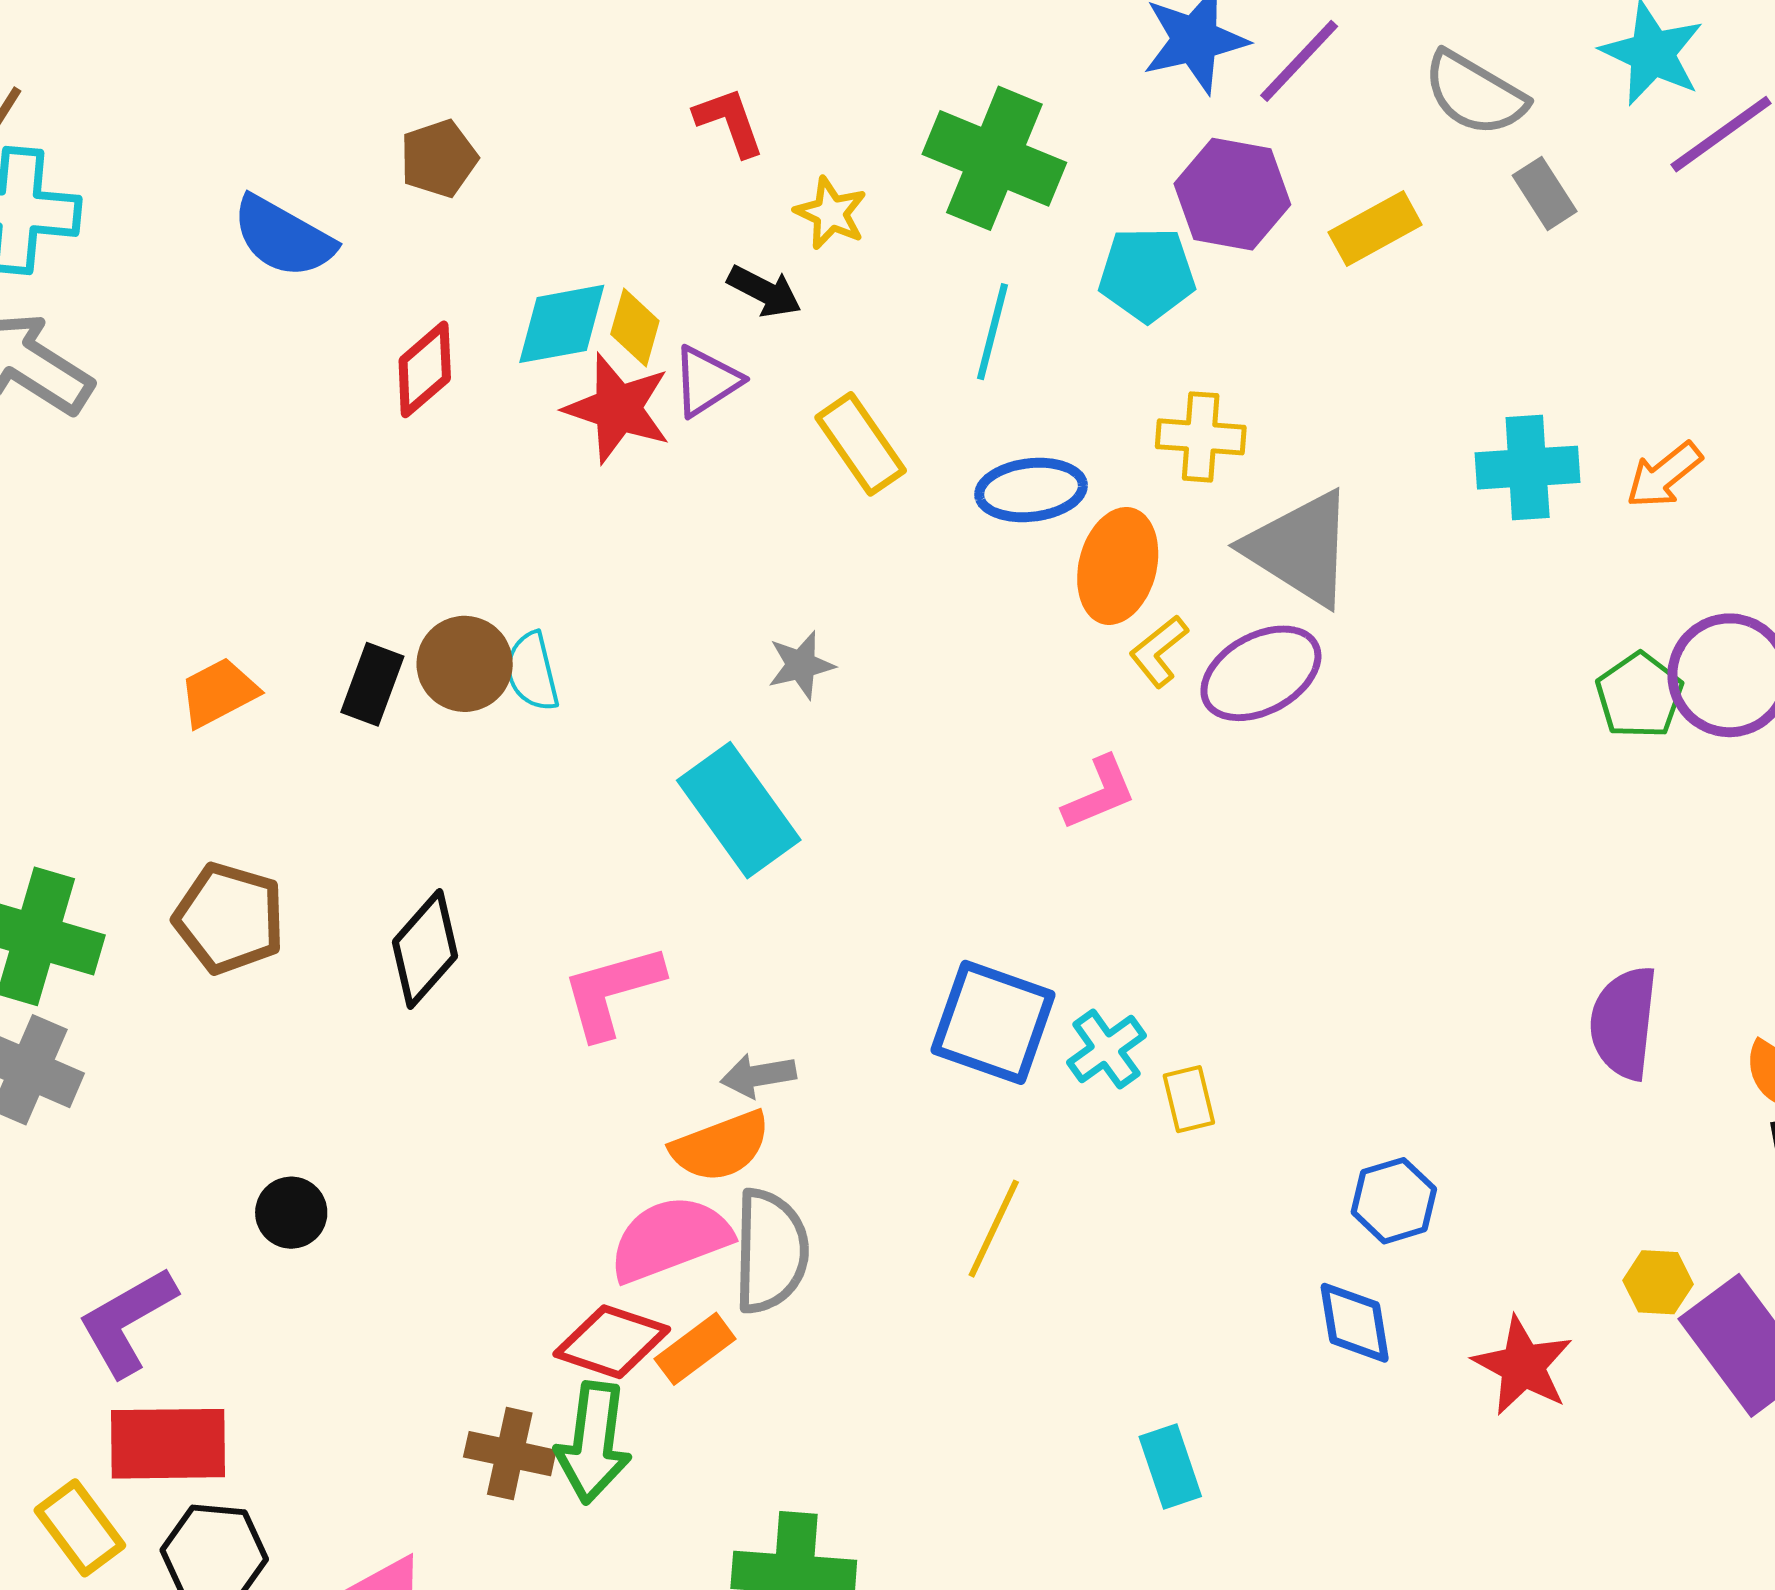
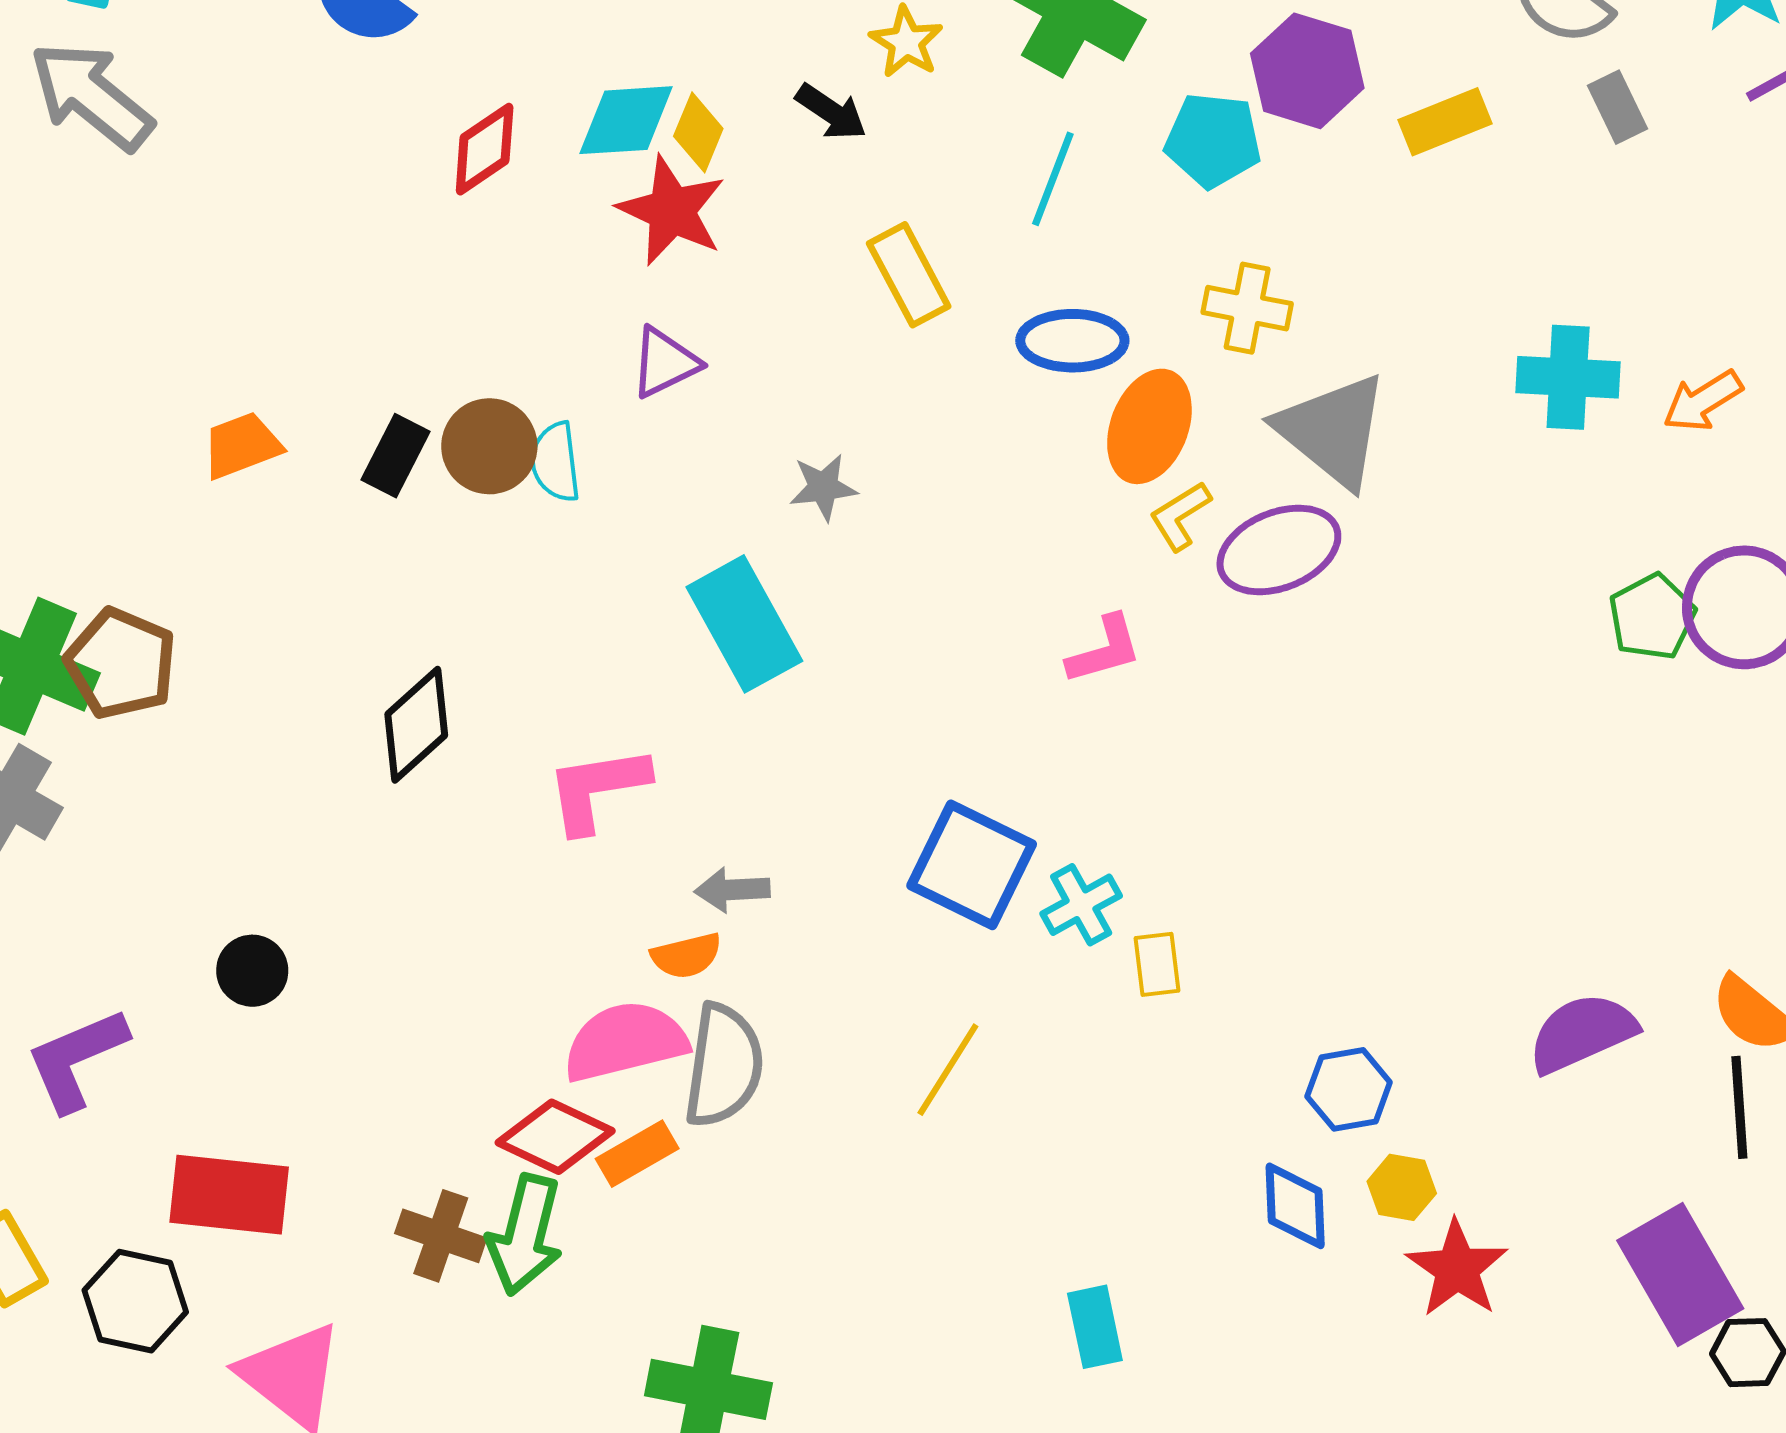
purple triangle: (707, 381) -> (665, 363), moved
brown pentagon: (229, 918) -> (121, 663), moved
purple semicircle: (1624, 1023) -> (1582, 1033), moved, turned 53
orange semicircle: (721, 1146) -> (686, 956), size x0.7
yellow hexagon: (1658, 1282) -> (1402, 1187), moved
red rectangle: (168, 1444) -> (229, 1195), moved

